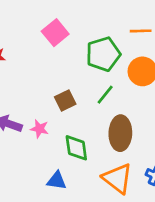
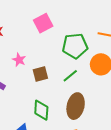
pink star: (39, 129) -> (19, 60), moved

